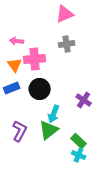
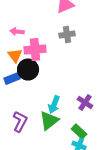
black circle: (40, 89) -> (28, 70), moved
purple cross: (84, 100) -> (85, 103), moved

